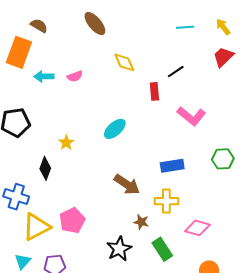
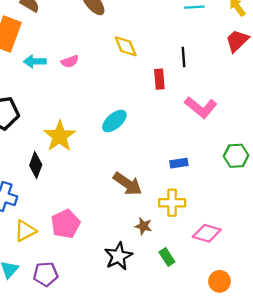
black line: (176, 72) -> (184, 57), turned -60
yellow star: (66, 143) -> (60, 136), size x1.8
blue rectangle: (172, 166) -> (179, 163), size x0.7
yellow triangle: (36, 227) -> (25, 231), size x0.7
green rectangle: (162, 249) -> (167, 257), size x0.7

